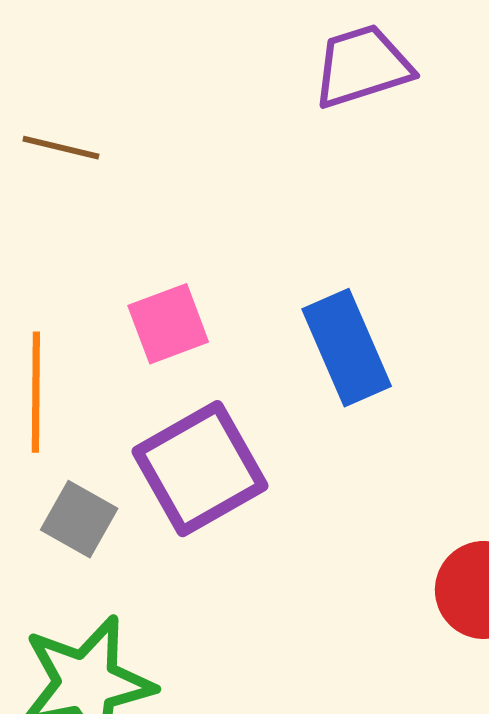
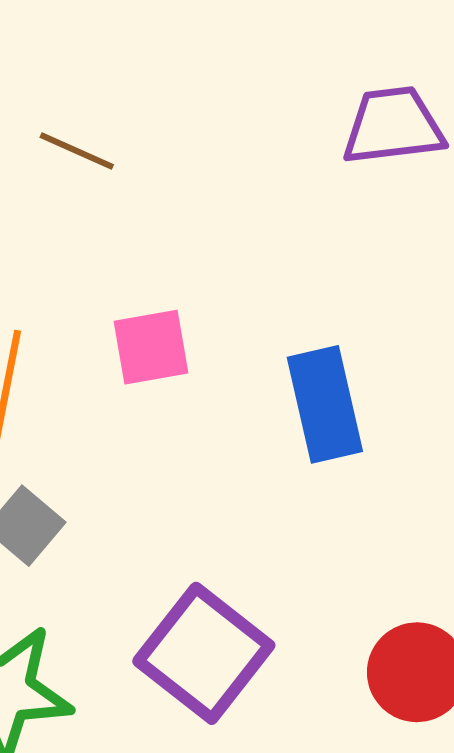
purple square: (200, 469) -> (204, 653), moved, turned -33

